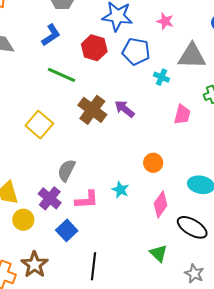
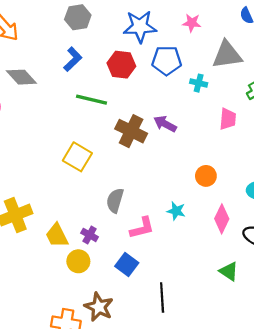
purple cross: (50, 198) -> (90, 235), moved, size x0.7

